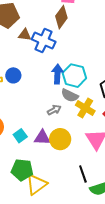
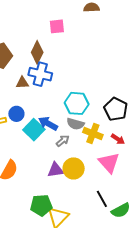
brown diamond: (61, 17) -> (37, 52), moved
brown triangle: (25, 35) -> (22, 83), moved
blue arrow: (57, 74) -> (48, 124), moved, turned -54
cyan square: (20, 136) -> (34, 130), moved, size x1.5

